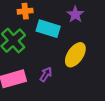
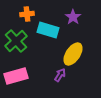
purple arrow: (46, 74) -> (60, 75), moved

